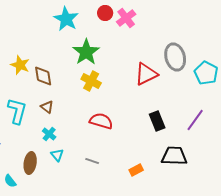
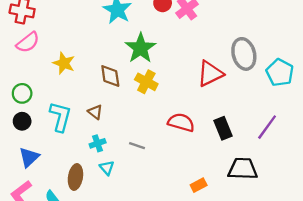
brown diamond: (43, 76) -> (110, 76), moved
red semicircle: (101, 121) -> (181, 122), moved
cyan cross: (49, 134) -> (98, 143), turned 32
gray line: (92, 161) -> (137, 146), moved

